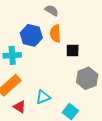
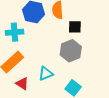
gray hexagon: (87, 78) -> (71, 51), moved

